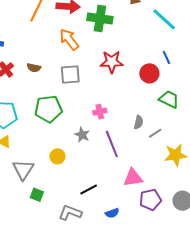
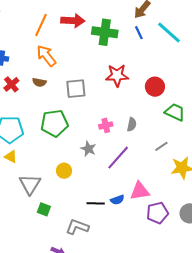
orange arrow: (69, 39) -> (46, 56), moved
blue line: (166, 57) -> (139, 33), moved
gray semicircle: (138, 122) -> (132, 124), moved
purple line: (112, 144) -> (118, 158), turned 64
black line: (89, 190) -> (96, 203), turned 30
blue semicircle: (112, 213) -> (117, 200), moved

